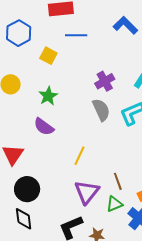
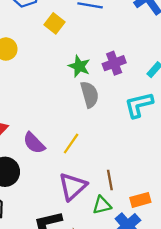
green star: (48, 96) -> (79, 66), moved, turned -30
gray semicircle: (101, 110) -> (90, 95), moved
purple semicircle: (44, 127) -> (34, 143), moved

